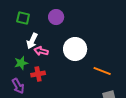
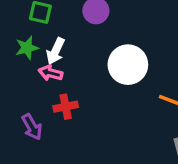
pink arrow: (41, 51) -> (50, 73), moved
green star: (21, 63) -> (27, 48), moved

